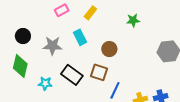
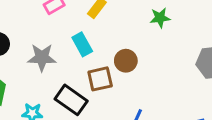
brown square: (99, 72) -> (100, 79), moved, turned -30

